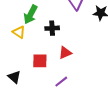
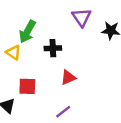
red square: (40, 61) -> (27, 86), moved

